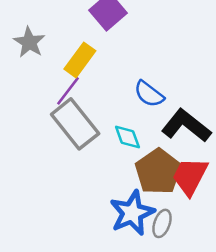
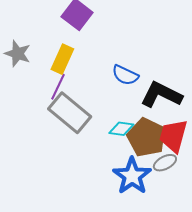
cyan diamond: (127, 137) -> (121, 129), moved, turned -50
gray ellipse: (162, 223) -> (165, 163), moved, turned 55

